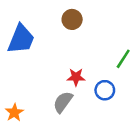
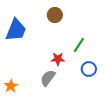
green line: (123, 59) -> (79, 45), moved
blue circle: (105, 90) -> (89, 69), moved

